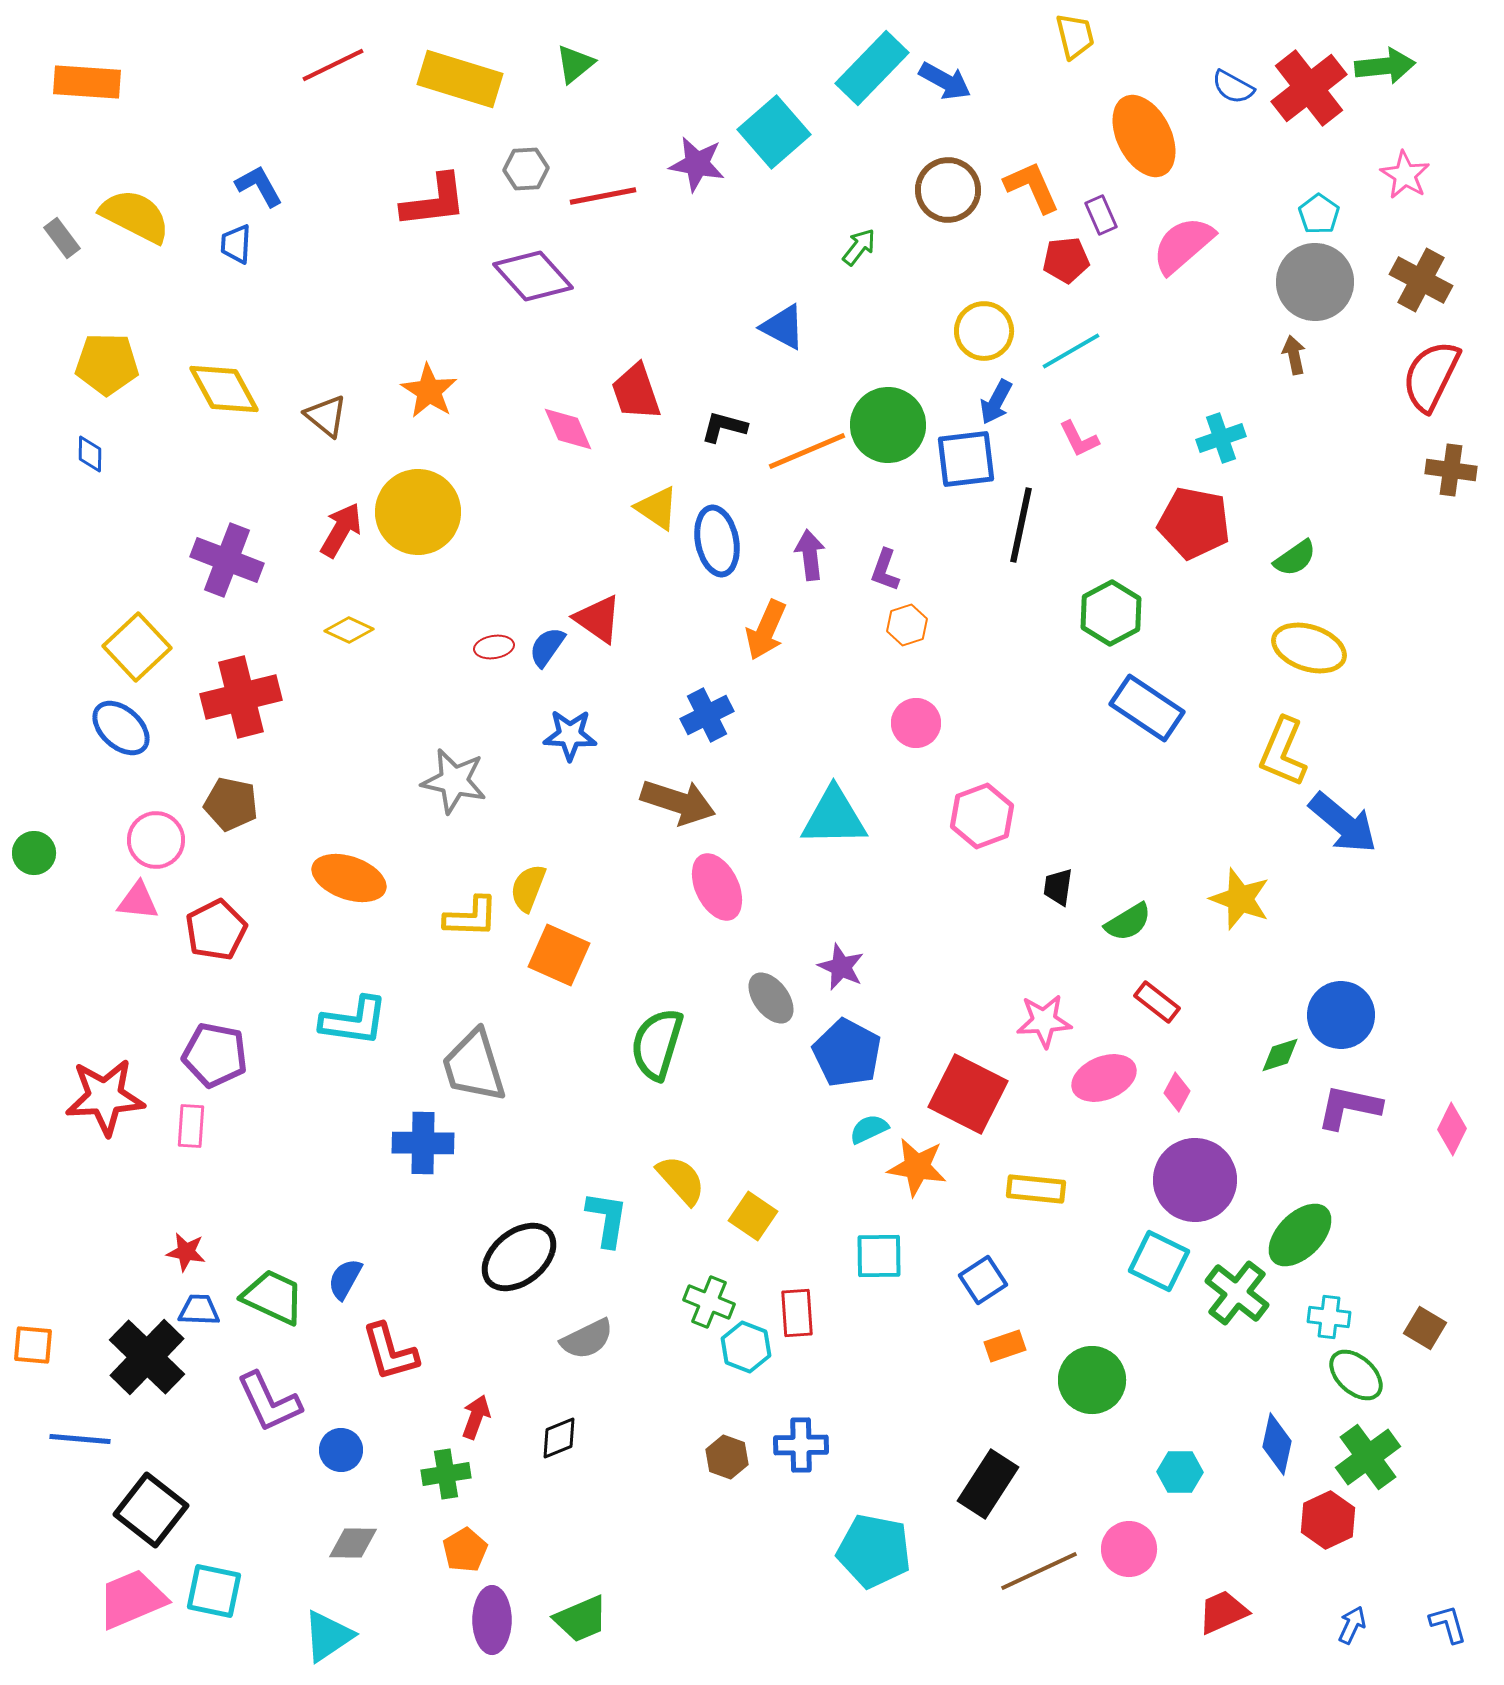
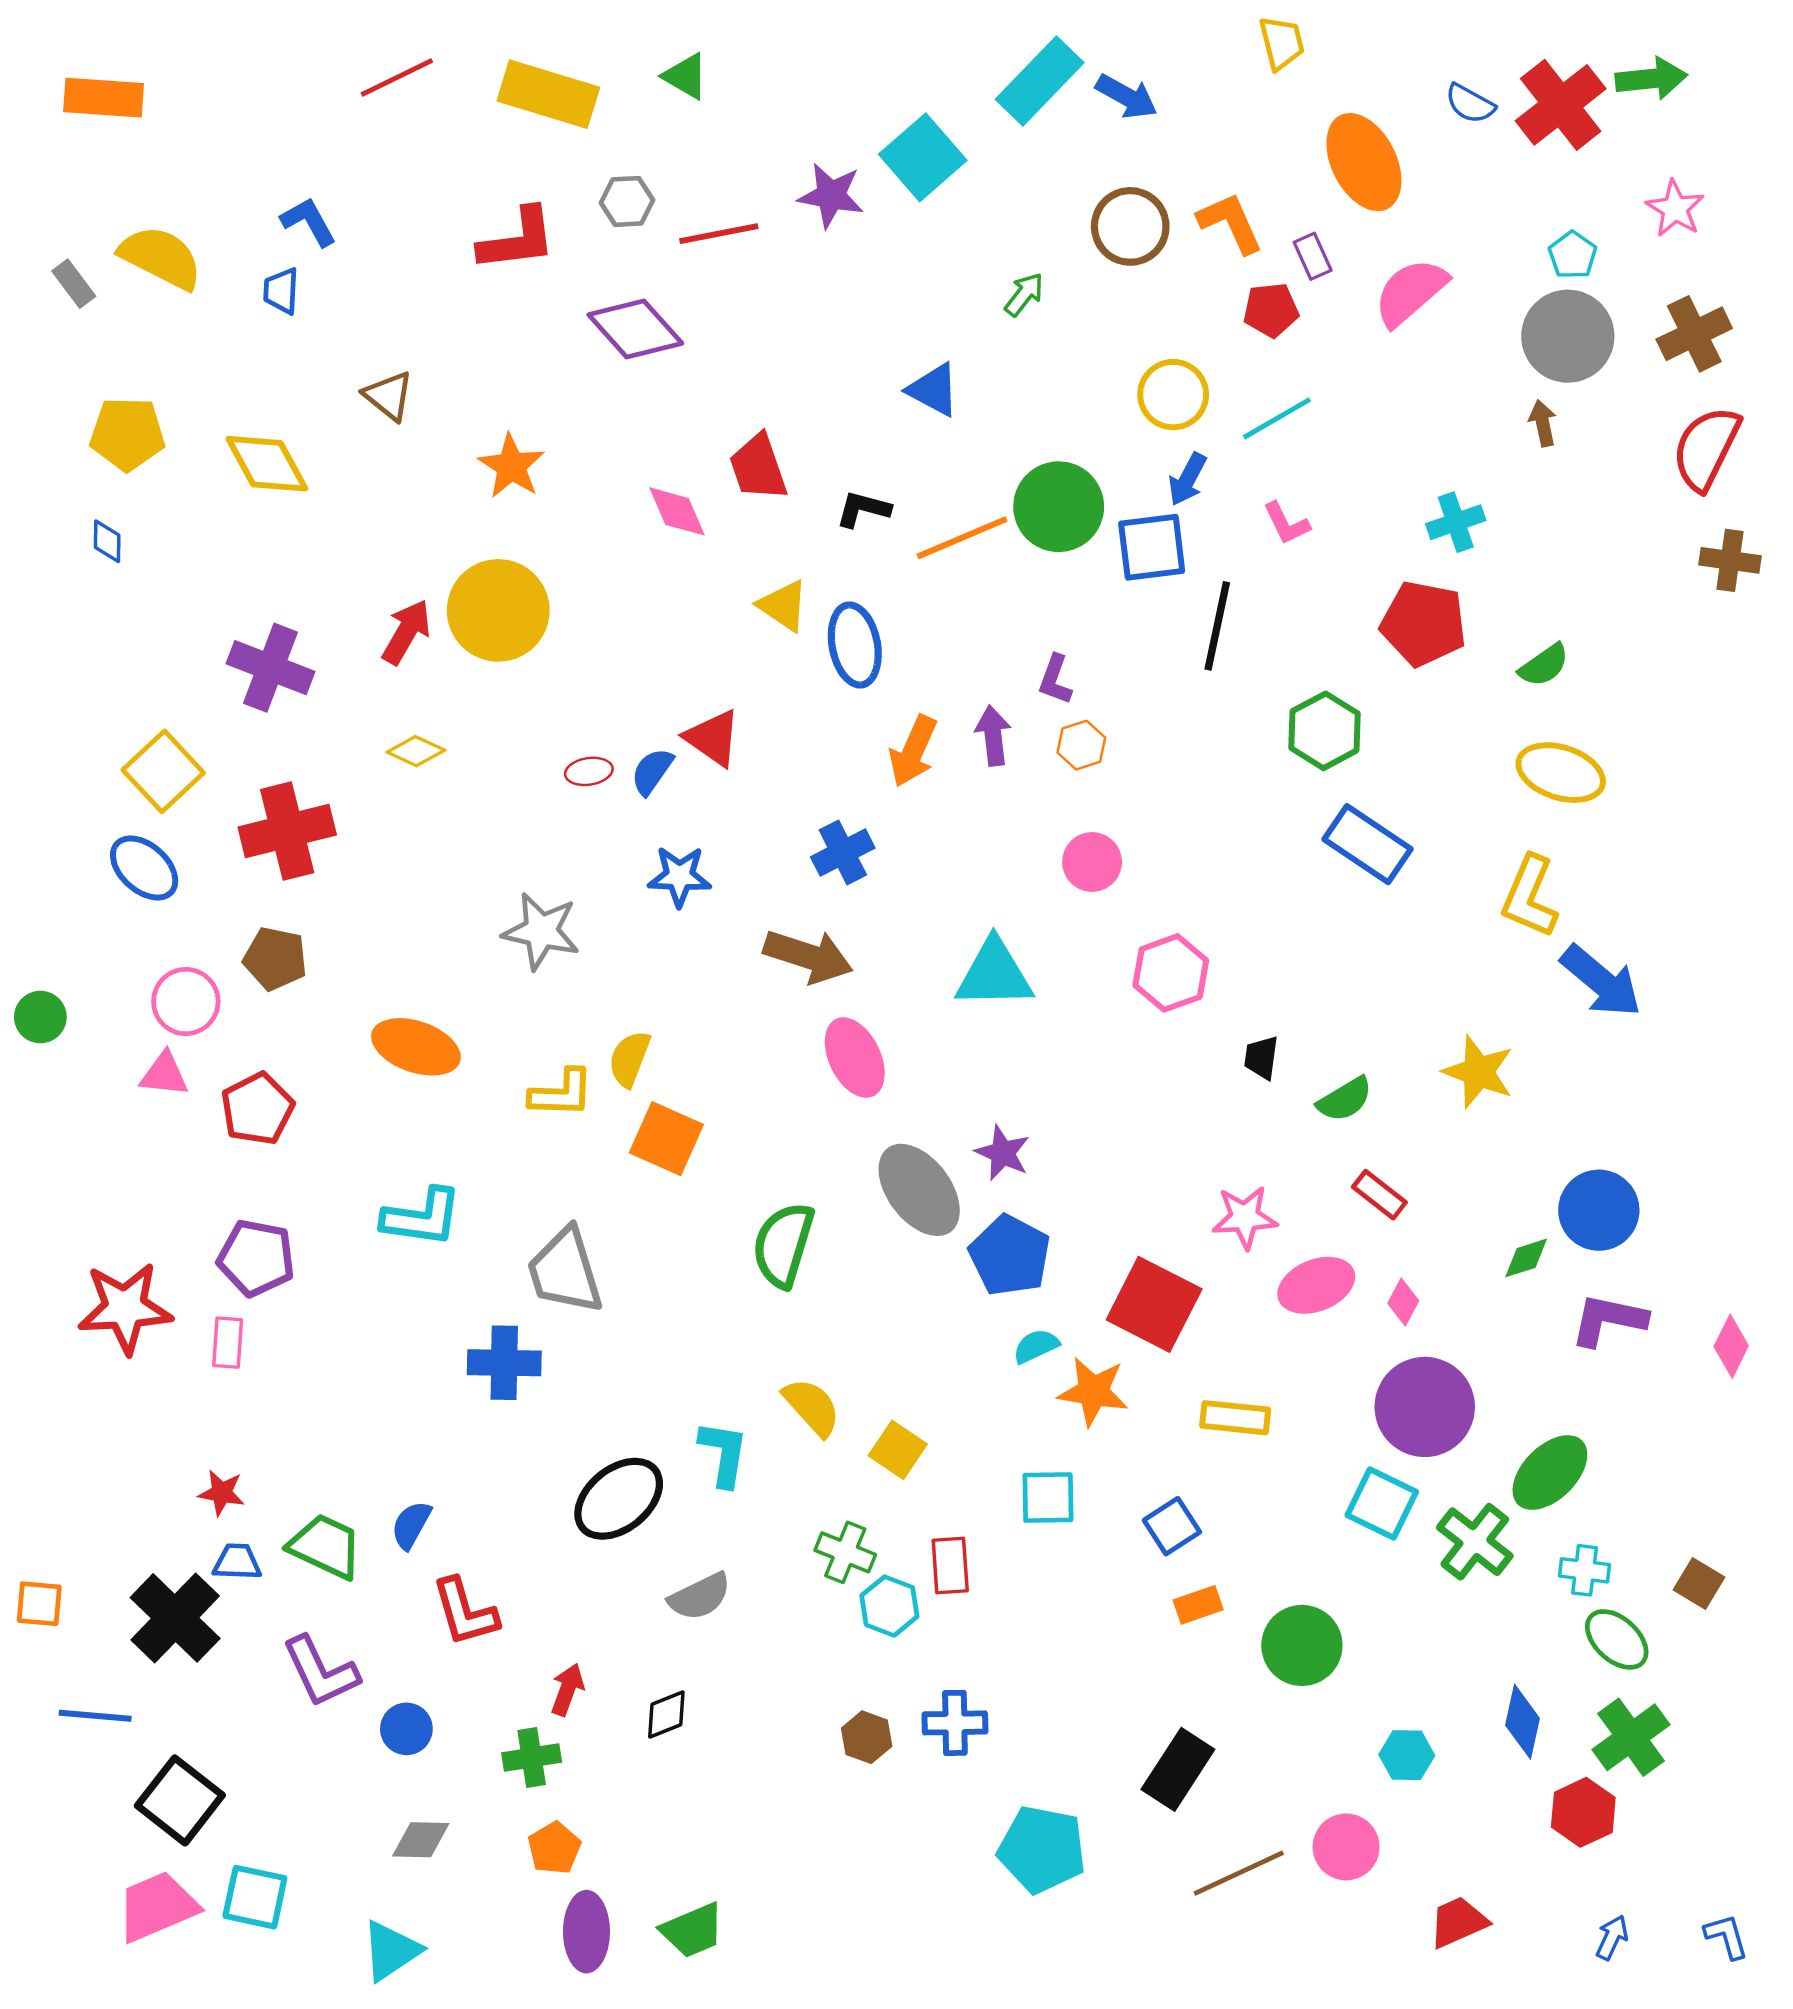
green triangle: (575, 64) -> (685, 76), turned -51
brown cross: (1421, 280) -> (1694, 334), turned 36
brown triangle: (326, 416) -> (389, 396), moved
purple arrow: (810, 555) -> (993, 736), moved
gray ellipse: (771, 998) -> (919, 1190), size x1.5

